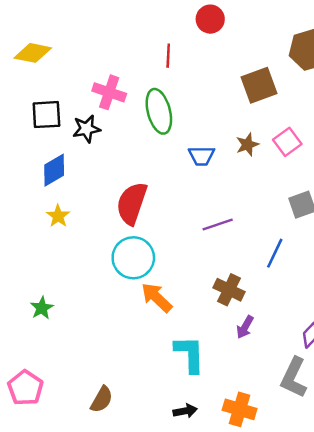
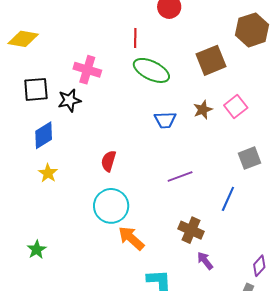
green ellipse: (159, 111) -> (151, 70), moved, turned -48
red semicircle: (132, 203) -> (109, 161), size x0.6
purple arrow: (245, 327) -> (205, 261), turned 114

